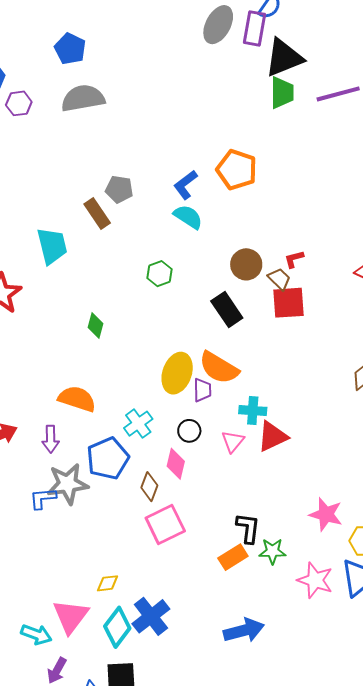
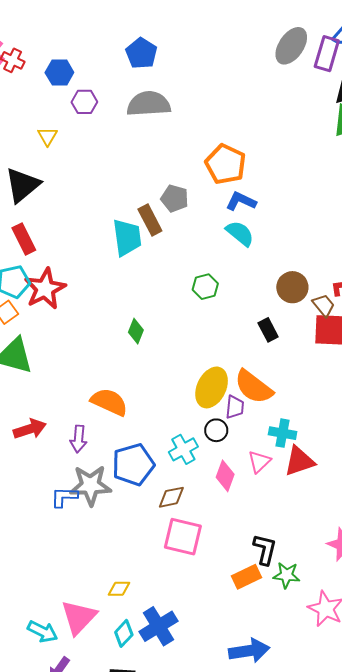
orange pentagon: (237, 170) -> (226, 164), moved
blue L-shape: (185, 185) -> (241, 201), turned 56
cyan trapezoid: (52, 246) -> (127, 238), moved
black rectangle: (227, 309) -> (268, 330), size x0.7
cyan cross: (138, 424) -> (183, 449), moved
black circle: (189, 431) -> (216, 430), moved
pink diamond: (176, 464) -> (225, 476), moved
brown diamond: (149, 487) -> (171, 497), turned 52
pink square: (165, 524) -> (183, 537), turned 33
cyan diamond: (117, 627) -> (124, 633), size x0.7

